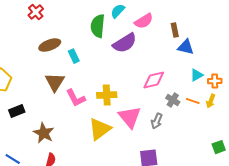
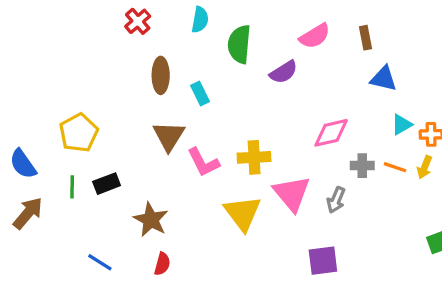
cyan semicircle: (118, 11) -> (200, 20), moved, turned 147
brown rectangle: (175, 30) -> (366, 38), moved
purple semicircle: (125, 43) -> (284, 72), size x0.7
brown ellipse: (50, 45) -> (161, 75), turned -70
gray cross: (173, 100) -> (362, 166), turned -32
yellow triangle: (100, 129) -> (243, 213), turned -30

